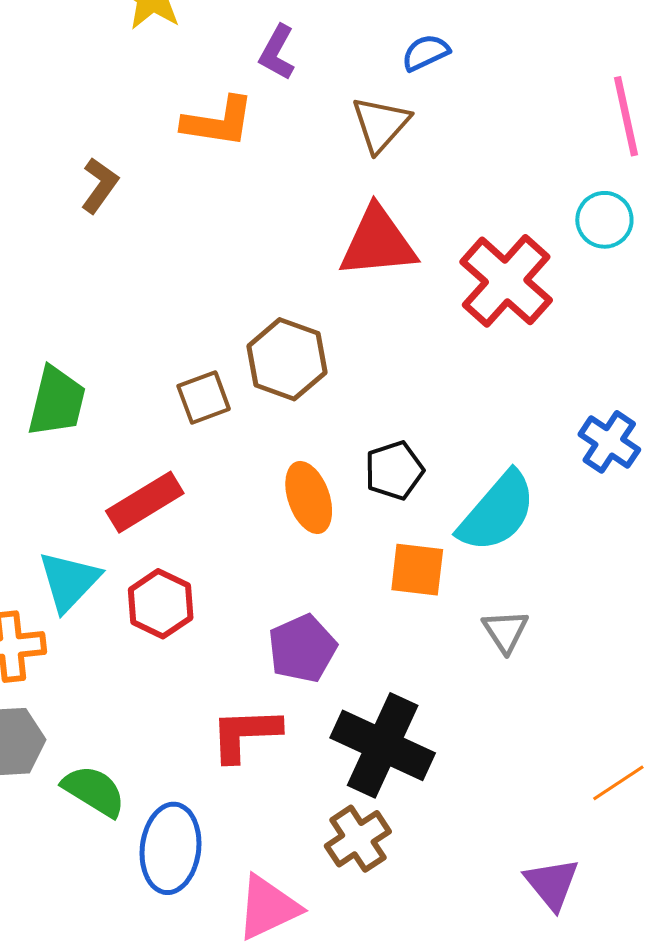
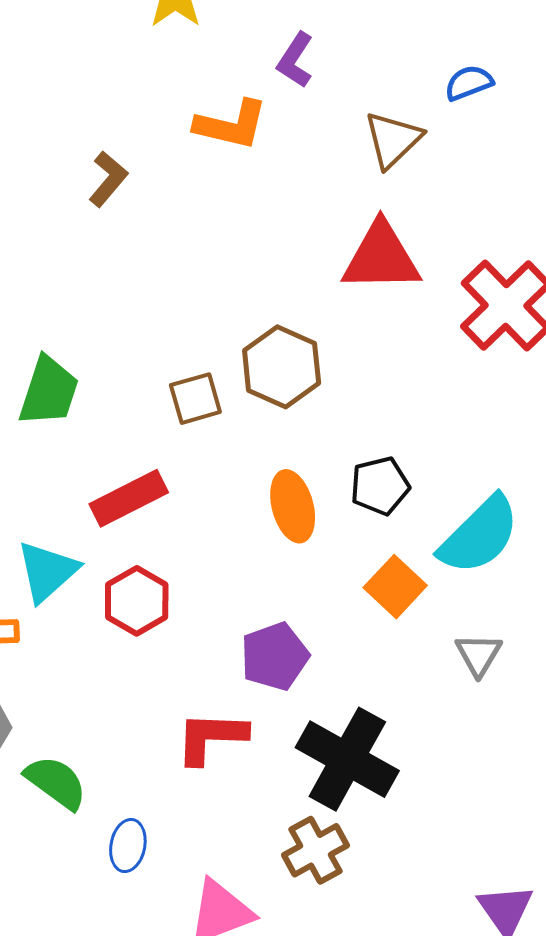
blue semicircle: (426, 53) -> (469, 83), moved
orange square: (417, 570) -> (395, 587), turned 32
blue ellipse: (171, 848) -> (128, 846), size x0.6

